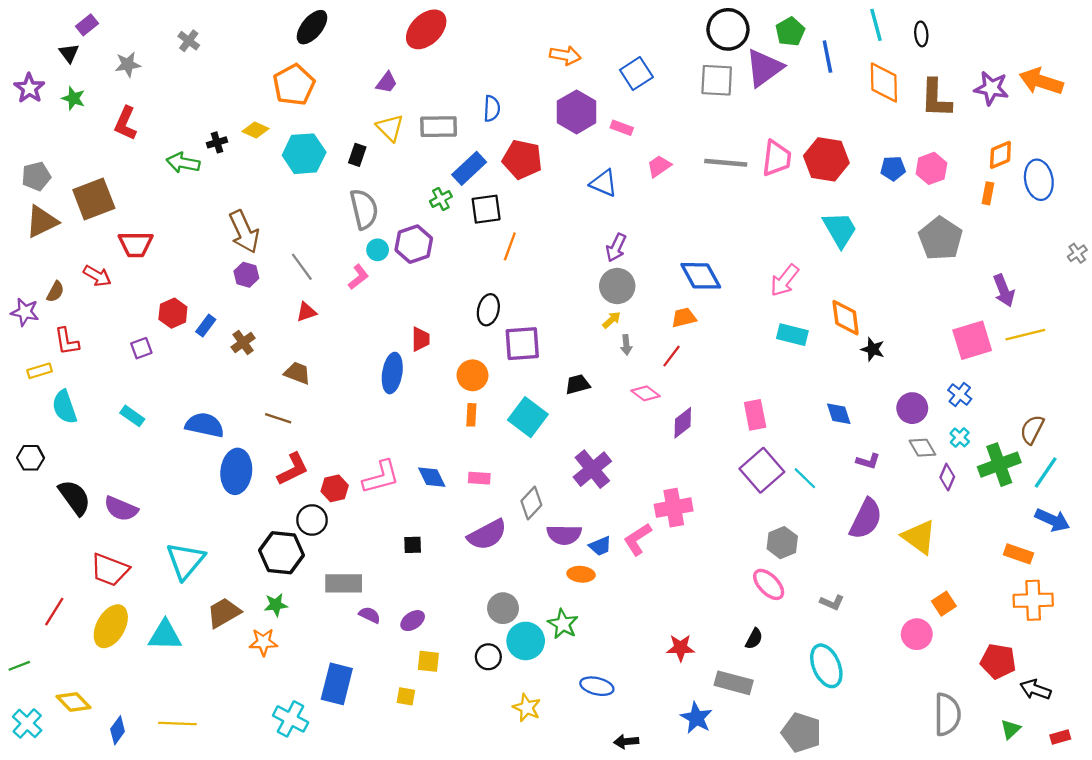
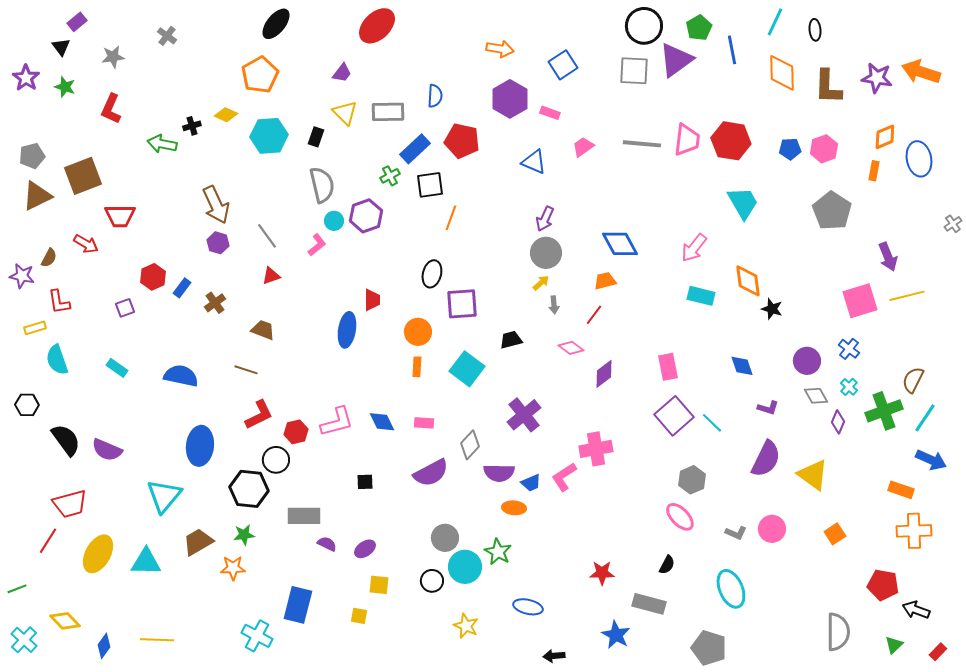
cyan line: (876, 25) -> (775, 22), turned 40
blue ellipse: (236, 471) -> (200, 446), moved
red trapezoid: (110, 570) -> (70, 504), moved, turned -36
pink circle: (917, 634) -> (772, 529), moved
red rectangle: (1060, 737) -> (938, 652), turned -30

